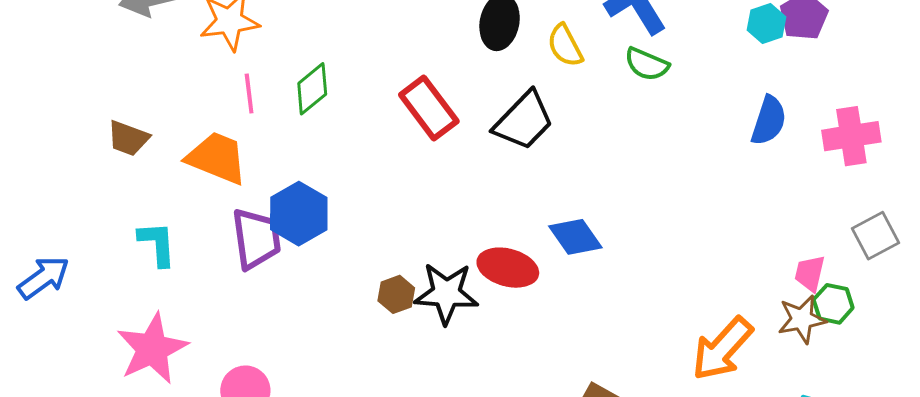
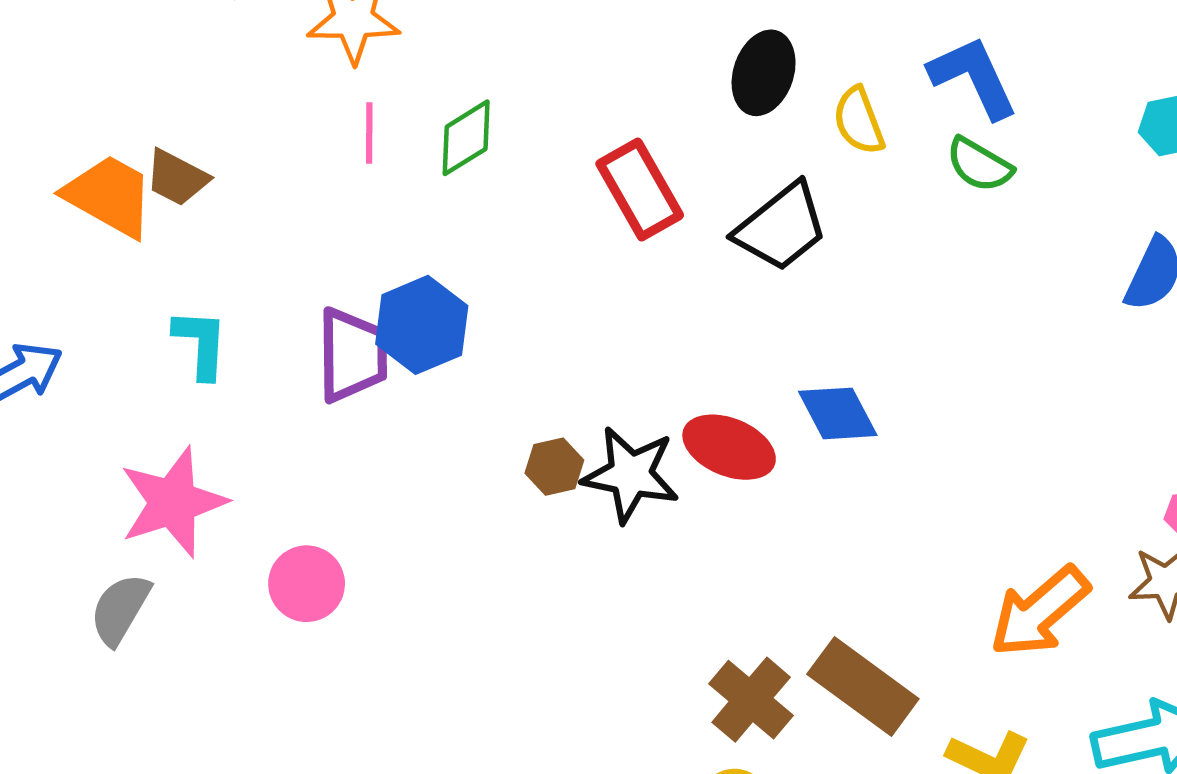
orange trapezoid: (217, 158) -> (109, 196), moved

